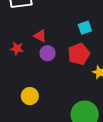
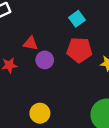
red pentagon: (79, 54) -> (79, 50), turned -30

